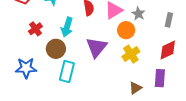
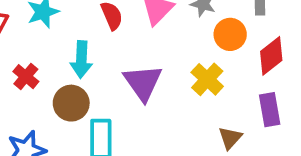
orange circle: (126, 30) -> (230, 34), moved

